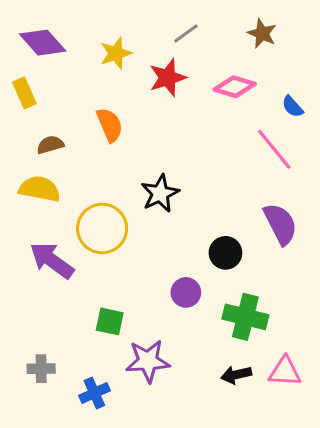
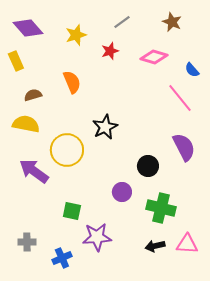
red star: (168, 78) -> (110, 51), size x0.7

